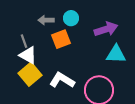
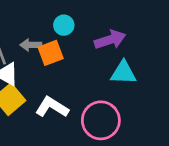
gray arrow: (46, 20) -> (31, 45), moved

